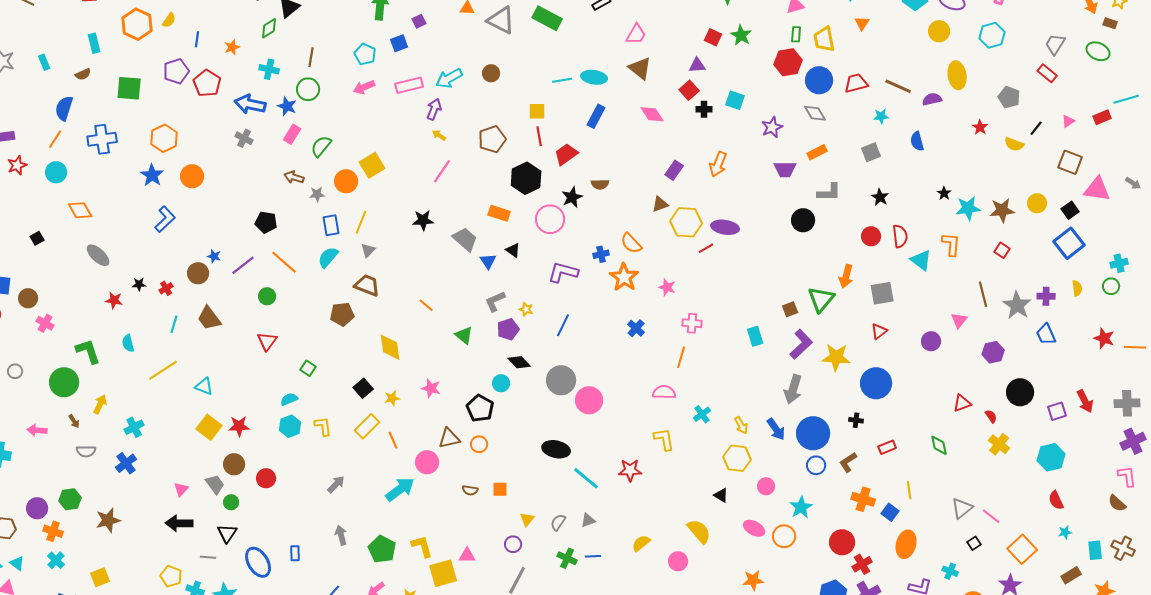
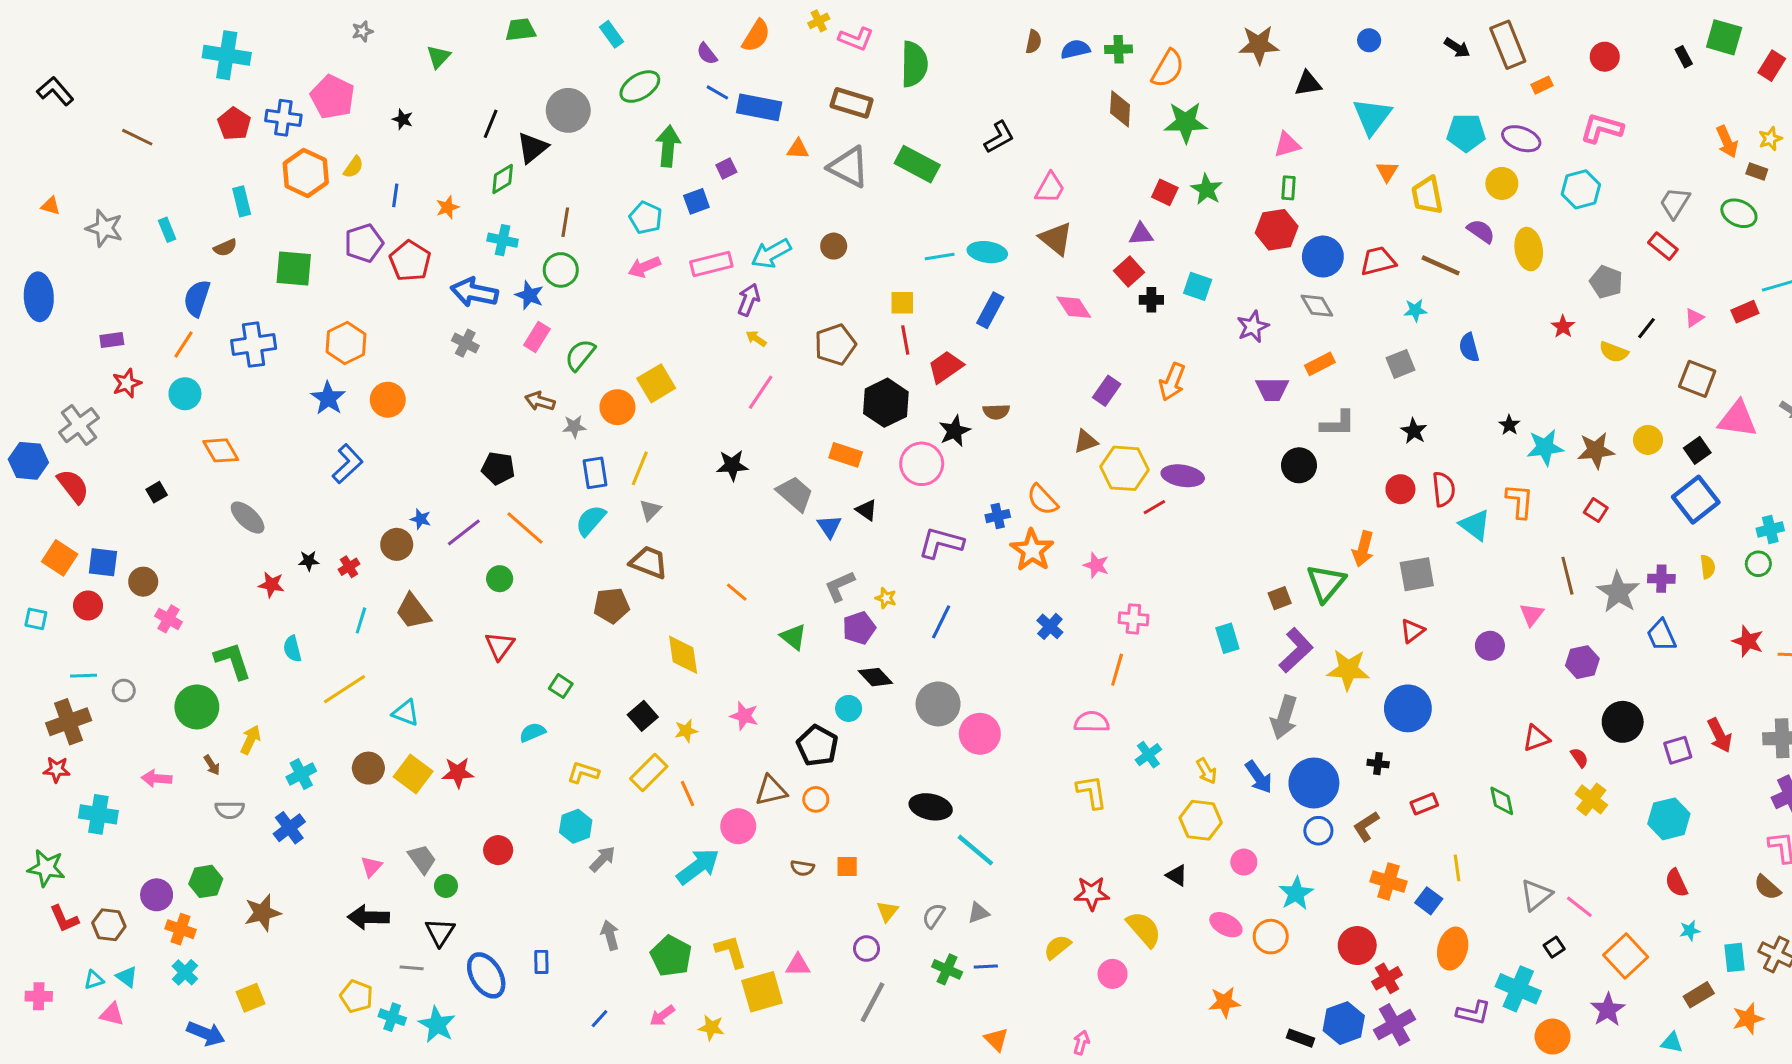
yellow trapezoid: (824, 39) -> (1427, 195), moved
purple semicircle: (932, 99) -> (1481, 231), moved, turned 48
cyan hexagon: (290, 426) -> (576, 826), moved
yellow L-shape: (323, 426) -> (583, 773), turned -65
brown circle: (234, 464) -> (368, 768), moved
red star: (630, 470) -> (1092, 893), moved
cyan cross: (950, 571) -> (1518, 989), size x1.8

